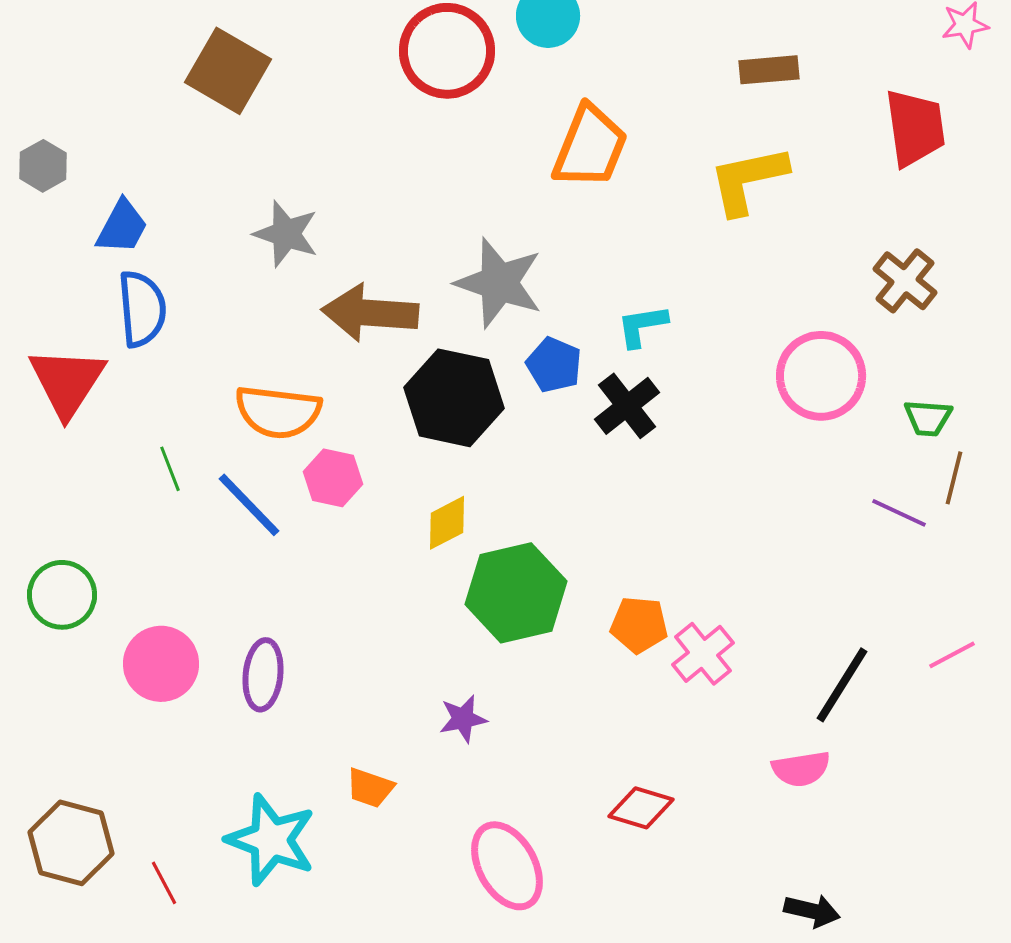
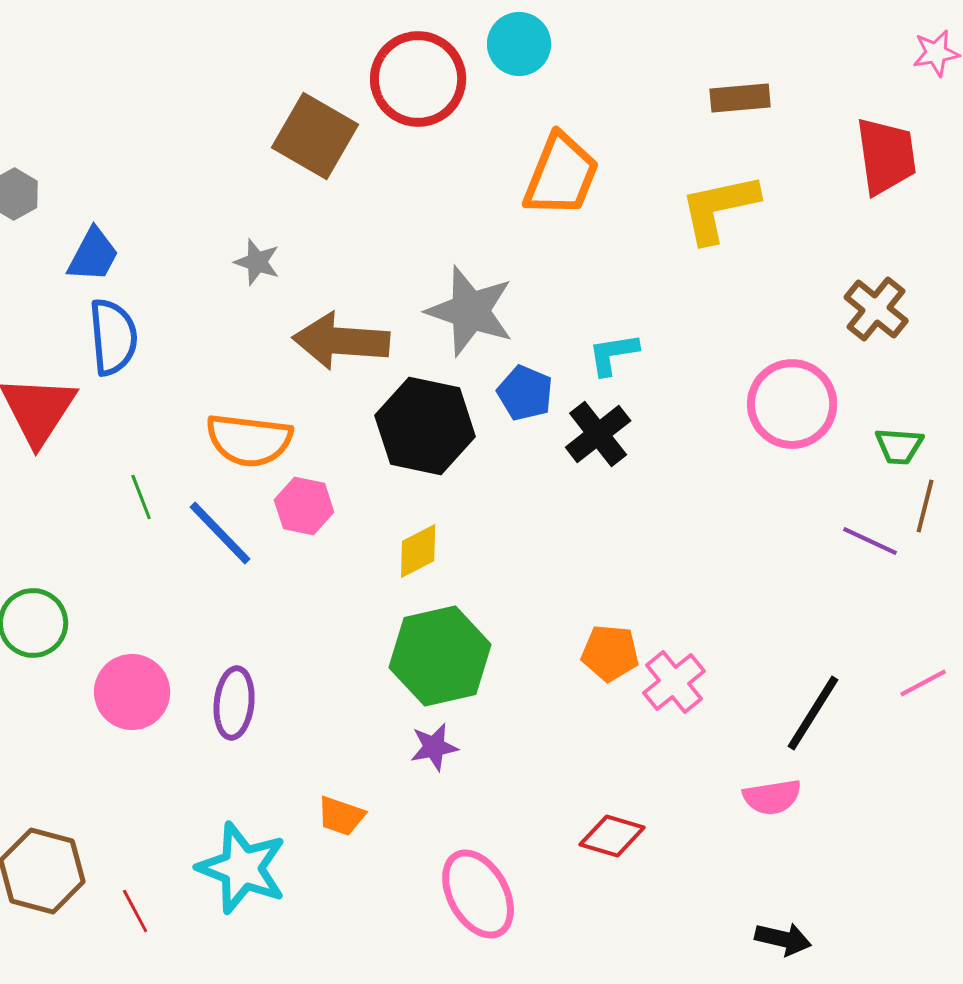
brown square: (228, 71) -> (315, 136), moved
gray star: (286, 234) -> (257, 262), size x0.7
green hexagon: (516, 593) -> (440, 656), moved

